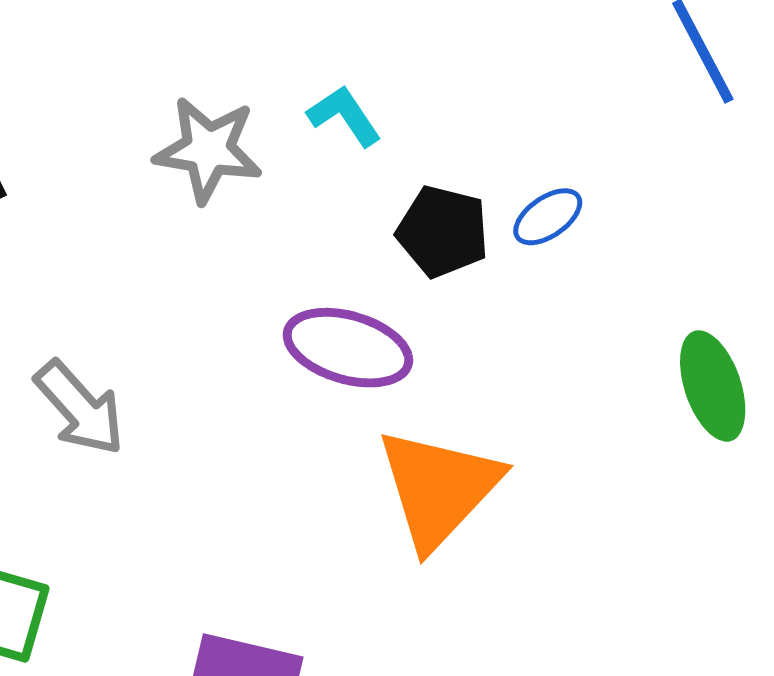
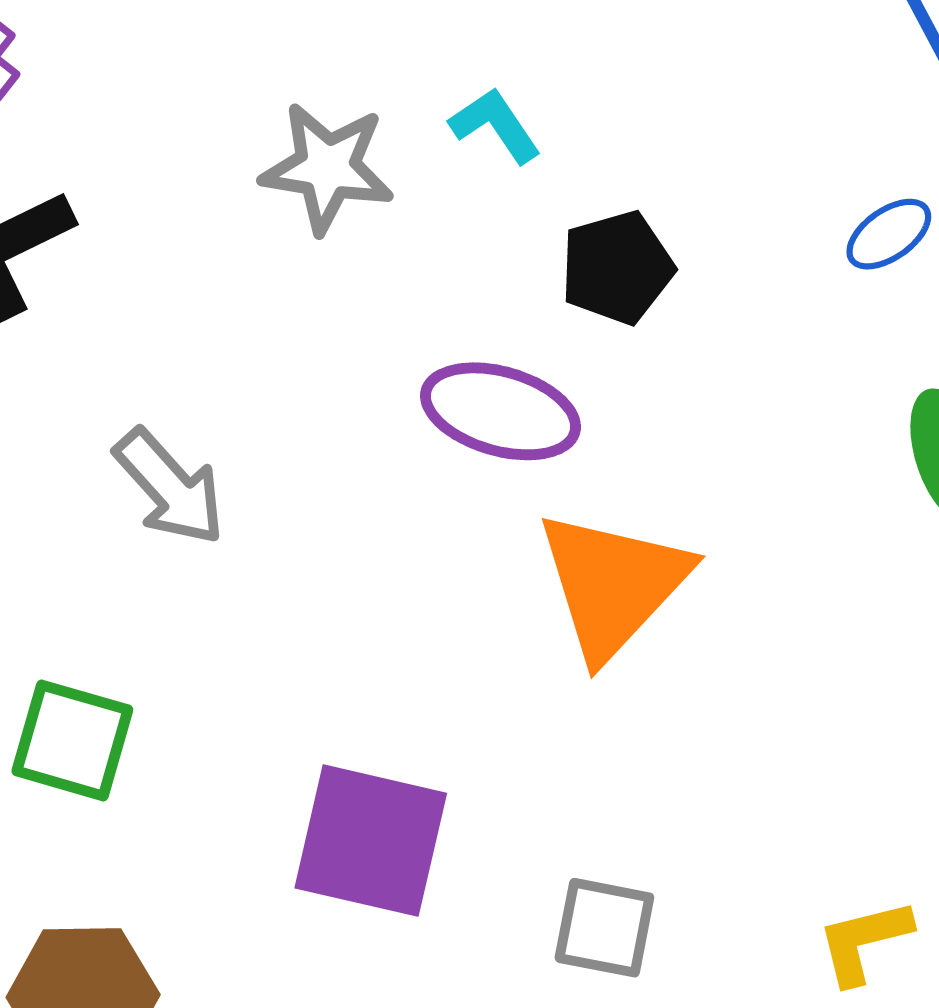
blue ellipse: (548, 217) -> (889, 234), moved
black pentagon: (443, 231) -> (617, 268), turned -30

